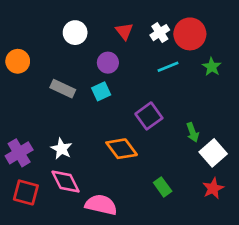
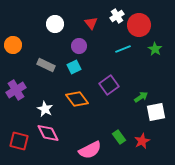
white cross: (160, 33) -> (117, 16), moved
green arrow: (193, 132) -> (141, 97), turned -104
orange diamond: (122, 149) -> (77, 99), moved
purple cross: (19, 153) -> (16, 90), moved
white square: (213, 153) -> (156, 112), turned 30
red star: (213, 188) -> (142, 141), moved
pink semicircle: (101, 205) -> (90, 150), moved, turned 140

